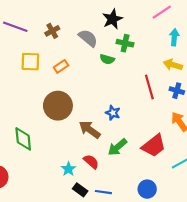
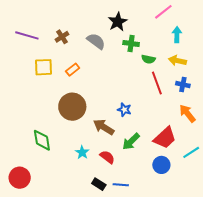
green semicircle: (107, 59) -> (148, 59), moved
cyan star: (68, 169) -> (82, 152), moved
blue circle: (147, 189) -> (161, 165), moved

